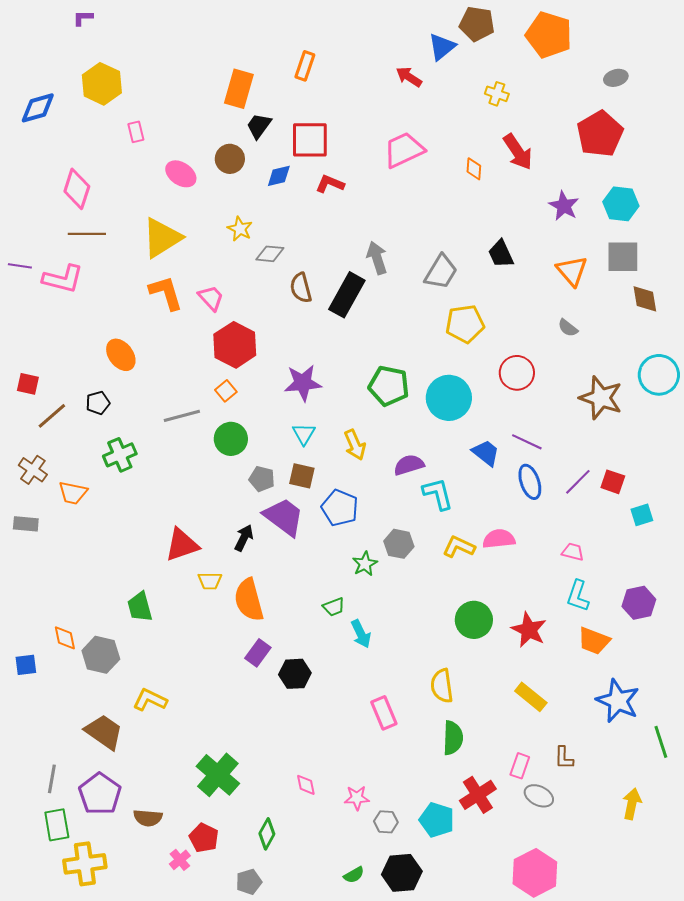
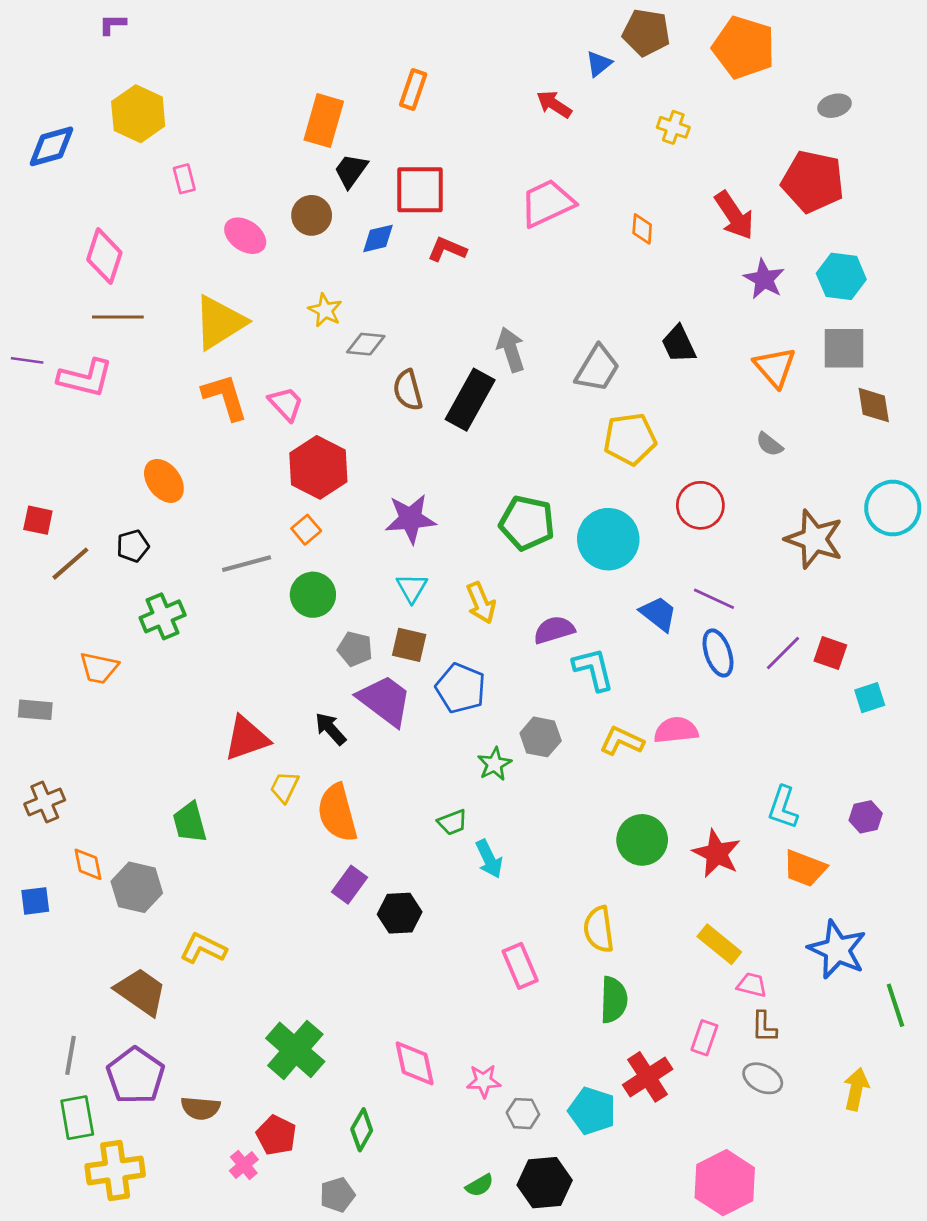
blue triangle: (442, 47) -> (599, 64), size x0.7
red pentagon: (600, 134) -> (813, 182), turned -30
red arrow: (518, 152) -> (734, 215), moved
brown cross: (33, 470) -> (45, 802), moved, turned 32
black arrow: (244, 538) -> (331, 729), turned -68
pink trapezoid: (573, 552) -> (752, 985), moved
yellow trapezoid: (210, 581) -> (284, 787), turned 115
purple hexagon: (639, 603) -> (866, 817), size x0.7
pink diamond: (306, 785) -> (415, 1063), size x1.6
gray ellipse: (539, 796) -> (763, 1078), moved

